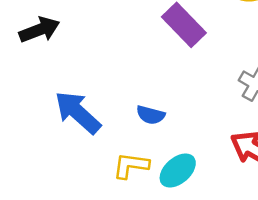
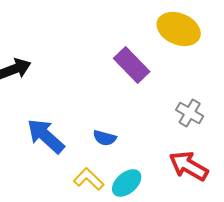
yellow L-shape: (131, 166) -> (89, 179), turned 36

